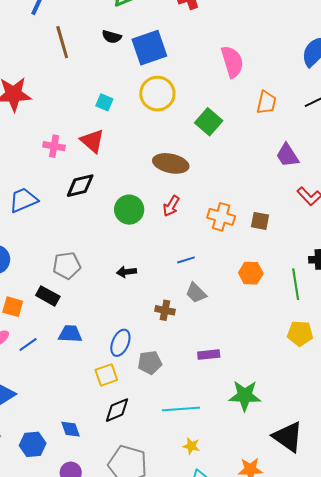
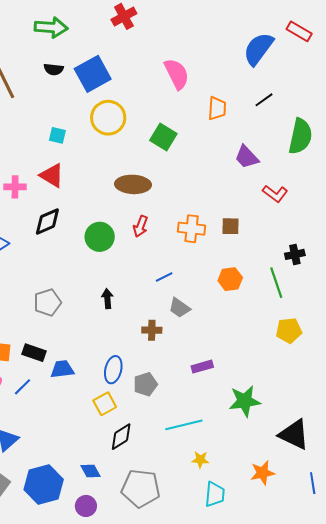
black arrow: (126, 272) -> (107, 299), turned 102
black rectangle: (48, 296) -> (34, 353), moved
blue diamond: (70, 429) -> (90, 471), moved
blue hexagon: (33, 444) -> (44, 485), size x1.5

